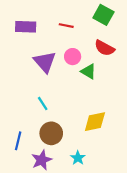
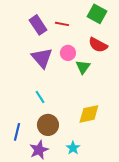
purple rectangle: (26, 27) -> (38, 25), moved, turned 54
green triangle: (89, 71) -> (83, 67), turned 35

